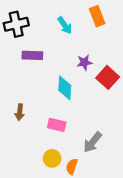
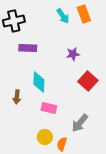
cyan arrow: (65, 25) -> (63, 16), moved
red square: (108, 77) -> (88, 81), moved
cyan diamond: (65, 88) -> (39, 82), moved

